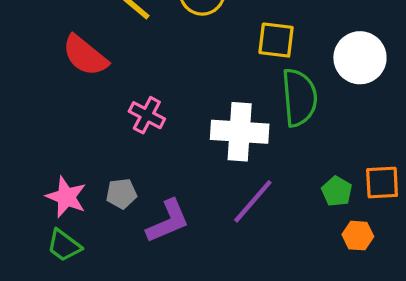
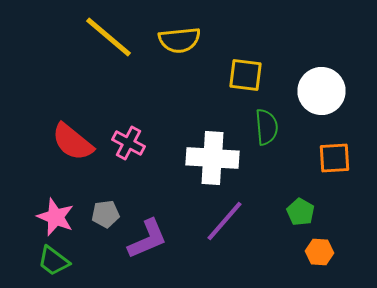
red semicircle: (85, 56) -> (72, 142), moved
green semicircle: (299, 97) -> (266, 127), size x0.7
orange square: (382, 183) -> (334, 158), moved

